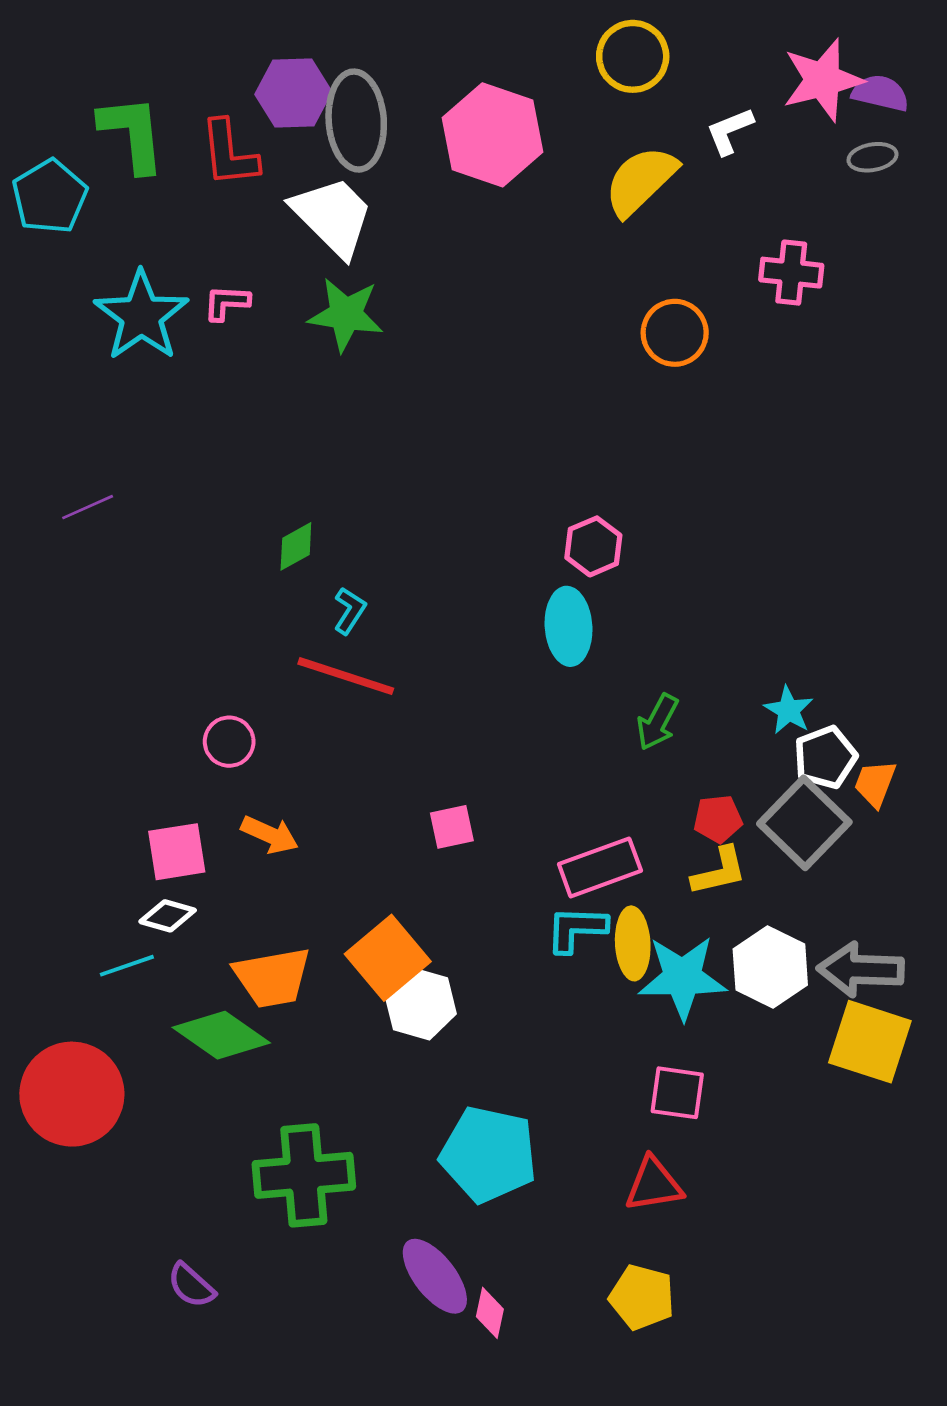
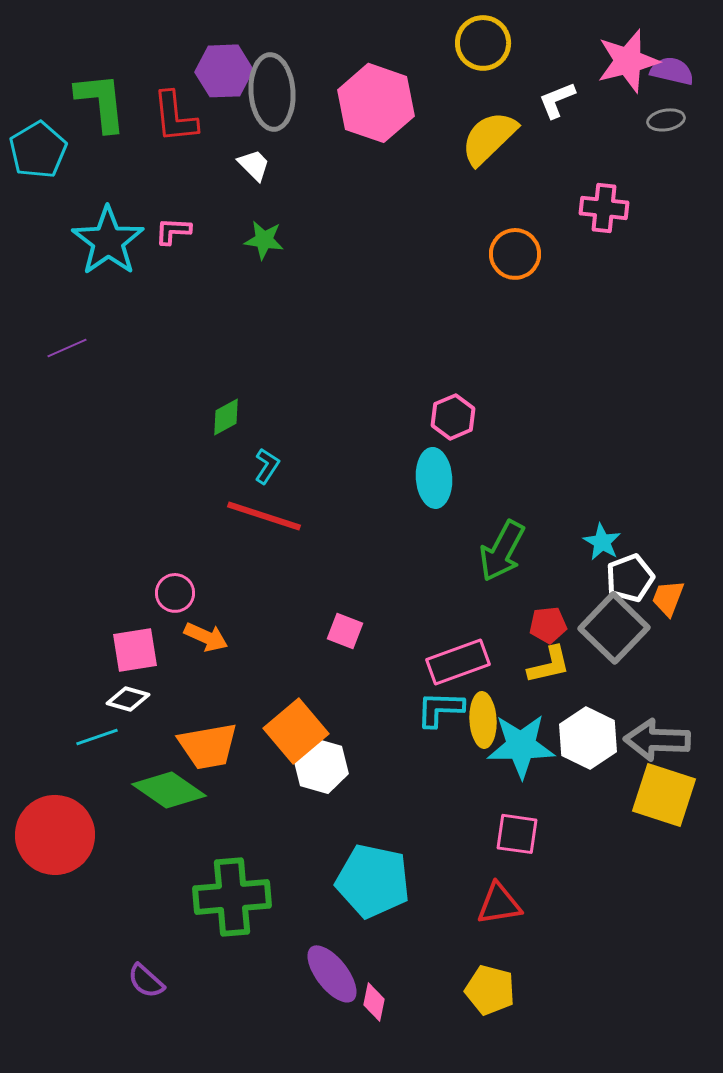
white trapezoid: (333, 216) -> (254, 165), size x0.5
green star: (346, 314) -> (264, 240), size x0.7
purple line: (88, 507) -> (67, 348), moved
green arrow: (658, 722) -> (502, 551), size x1.4
pink circle: (229, 742) -> (175, 593), moved
pink square: (452, 827) -> (345, 631), turned 33

